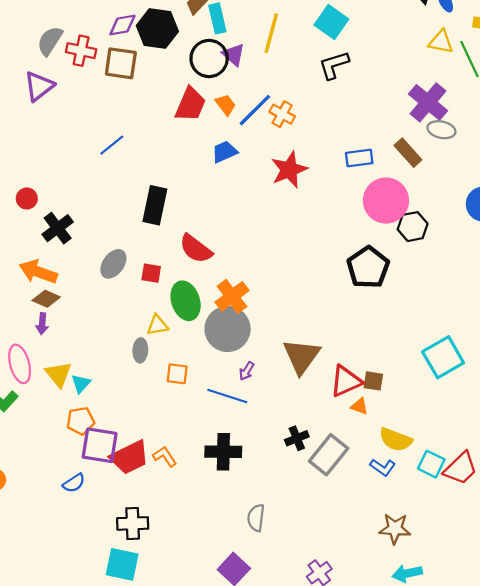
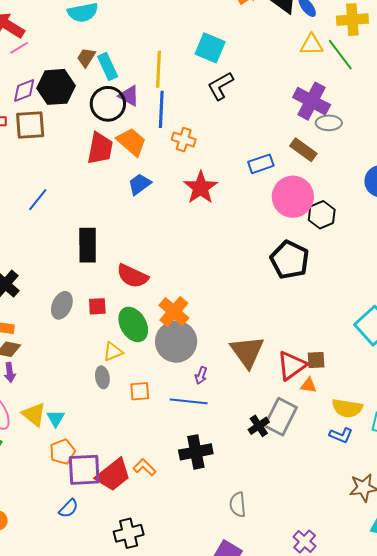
orange trapezoid: (226, 105) -> (131, 142), size x1.5
blue line: (255, 110) -> (161, 109), moved, turned -30
gray rectangle: (329, 455) -> (281, 417), moved

